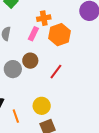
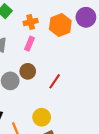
orange cross: (44, 18) -> (31, 22), moved
orange hexagon: (59, 35) -> (60, 25), moved

